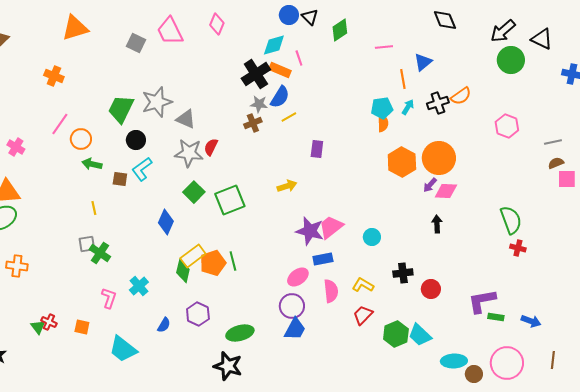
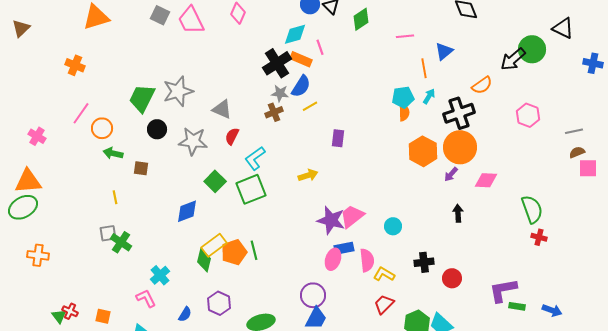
black arrow: (503, 31) -> (513, 59), moved
gray square: (136, 43) -> (160, 15), moved
black cross: (438, 103) -> (459, 113), moved, size x1.4
gray triangle: (186, 119) -> (222, 109), moved
gray star: (189, 153) -> (193, 141), moved
cyan L-shape: (142, 169) -> (255, 158), moved
pink diamond: (446, 191) -> (486, 180), moved
blue diamond: (166, 222) -> (187, 211), turned 45
pink ellipse: (298, 277) -> (333, 259), moved, turned -35
pink semicircle: (331, 291) -> (367, 260), moved
pink L-shape: (109, 298) -> (146, 298), moved, turned -45

